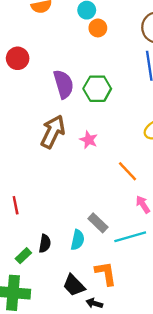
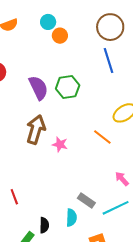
pink star: (89, 140) -> (60, 144), moved
orange line: (127, 171) -> (102, 137), moved

